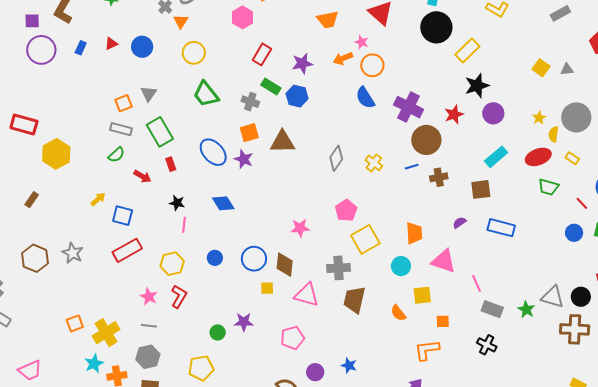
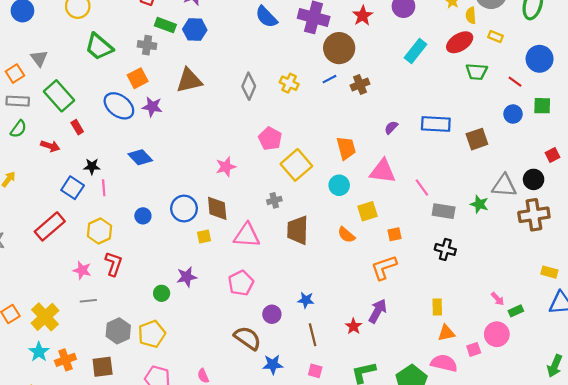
orange square: (249, 133) -> (138, 78), moved
brown square: (481, 189) -> (477, 139), moved
blue square: (123, 216) -> (73, 188), moved, turned 30
gray cross: (338, 268) -> (274, 200), size x0.6
gray hexagon: (148, 357) -> (118, 331), moved

